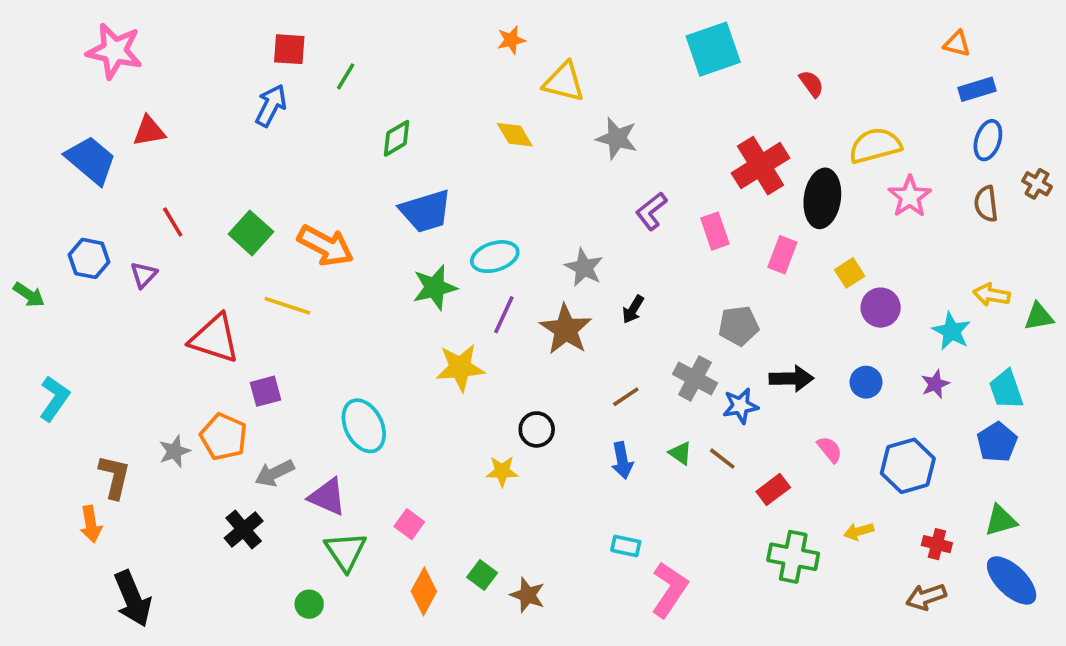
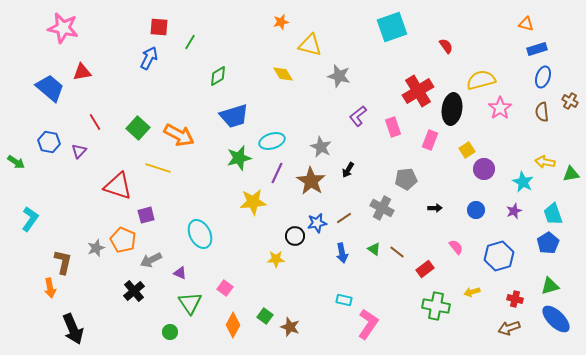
black arrow: (791, 379) -> (435, 208), size x0.6
blue star: (740, 406) -> (317, 223), moved
purple triangle: (327, 497) -> (180, 273), size x0.6

